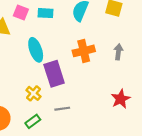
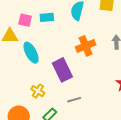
cyan ellipse: (36, 50) -> (31, 53), moved
yellow cross: (33, 93) -> (38, 91), moved

